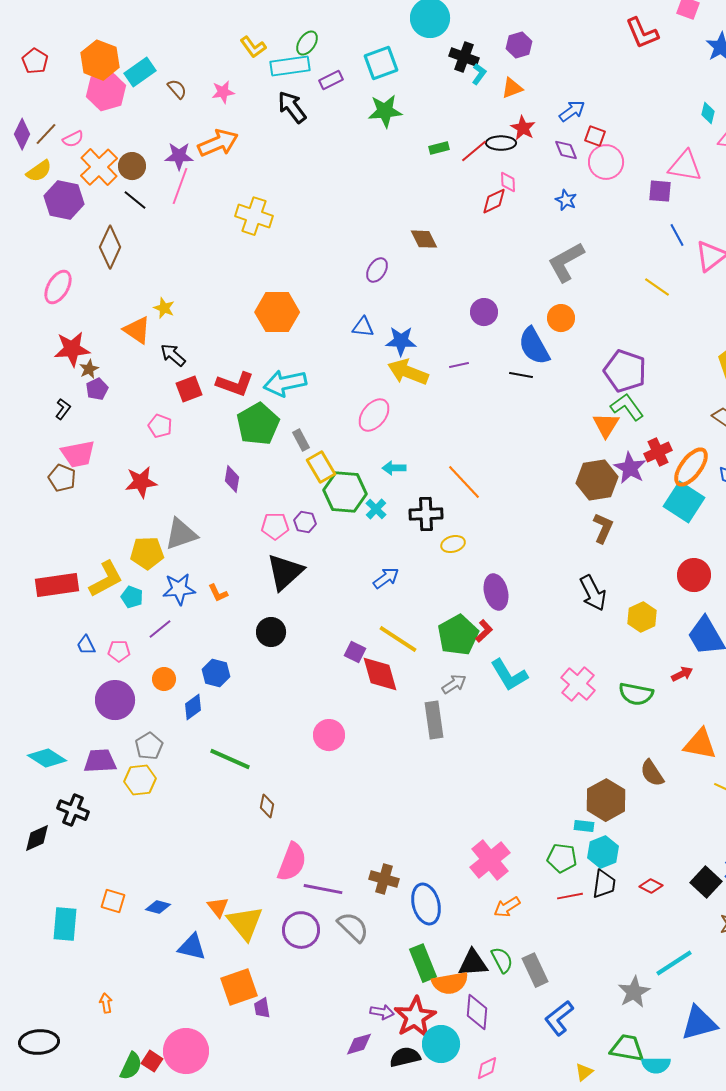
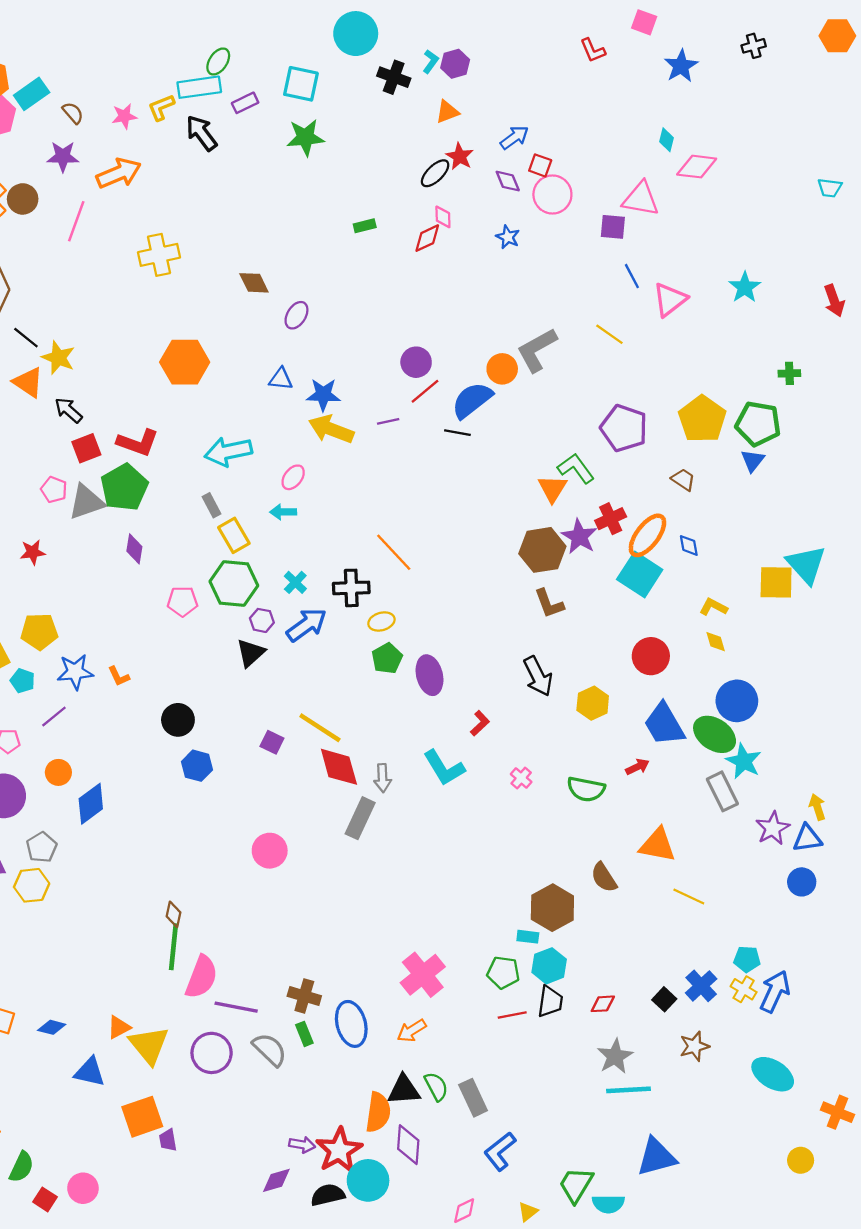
red L-shape: (642, 33) -> (593, 50), size x0.7
yellow L-shape: (253, 47) -> (161, 107), moved, turned 104
cyan square: (381, 63) -> (301, 84), turned 32
cyan L-shape: (479, 74) -> (431, 61), moved
black ellipse: (501, 143) -> (435, 173), turned -44
green rectangle: (439, 148) -> (365, 226), moved
red line: (474, 151) -> (425, 391), moved
purple star: (179, 156) -> (63, 156), moved
black line: (135, 200) -> (26, 338), moved
yellow cross: (254, 216) -> (159, 255), turned -30
brown diamond: (424, 239) -> (254, 283), moved
gray L-shape: (566, 262) -> (537, 350), moved
yellow star: (164, 308) -> (58, 358), size x1.4
blue semicircle: (534, 346) -> (472, 400), turned 81
purple pentagon: (625, 371) -> (624, 428), moved
cyan arrow: (285, 383) -> (228, 452), moved
pink ellipse: (374, 415) -> (293, 477), size x0.7
green pentagon: (258, 424) -> (124, 487), moved
cyan arrow: (394, 468) -> (283, 512), moved
red star: (141, 482) -> (33, 552), size x0.7
green hexagon: (345, 492) -> (234, 583), moved
purple hexagon: (305, 522) -> (262, 620), moved
brown L-shape: (603, 528) -> (549, 604), turned 136
gray triangle: (181, 534) -> (86, 502), moved
black triangle: (285, 572) -> (251, 653), moved, size x0.7
blue arrow: (386, 578) -> (307, 625), moved, size x1.4
red L-shape: (484, 631) -> (480, 723), moved
green pentagon: (458, 635) -> (387, 658), moved, size x0.7
blue hexagon: (216, 673) -> (197, 766), moved
red diamond: (380, 674) -> (339, 767), moved
gray arrow: (454, 684) -> (383, 778), turned 120
pink cross: (578, 684) -> (521, 778), size x0.6
blue diamond: (193, 707) -> (91, 804), size x1.4
gray rectangle: (434, 720) -> (360, 818), turned 33
pink circle: (329, 735) -> (270, 851), moved
green line: (230, 759) -> (174, 947), moved, turned 72
black square: (706, 882) -> (664, 999), size x0.7
red diamond: (651, 886) -> (603, 1004), turned -30
orange triangle: (218, 907) -> (119, 1027), turned 40
orange arrow: (507, 907) -> (412, 1031), moved
green rectangle: (423, 963) -> (304, 1034), moved, size x0.6
cyan line: (674, 963) -> (628, 1090), turned 30
orange semicircle: (450, 983) -> (378, 1112), turned -72
gray star: (634, 992) -> (615, 1056), moved
green trapezoid: (627, 1048) -> (576, 1185), turned -69
pink circle: (186, 1051) -> (83, 1188), size x0.6
green semicircle: (131, 1066) -> (21, 1167), moved
pink diamond: (487, 1068) -> (464, 1211), moved

